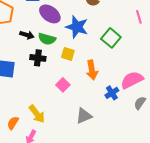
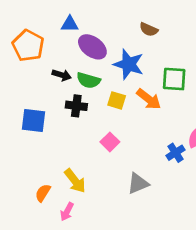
green square: (111, 38) -> (174, 79), turned -36
orange arrow: (92, 70) -> (149, 99), moved, turned -42

